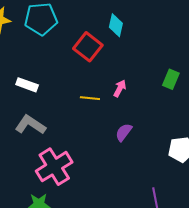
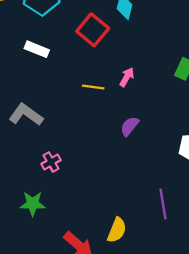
white rectangle: (27, 85) -> (37, 49), moved
pink cross: (54, 167) -> (51, 162), size x0.5

